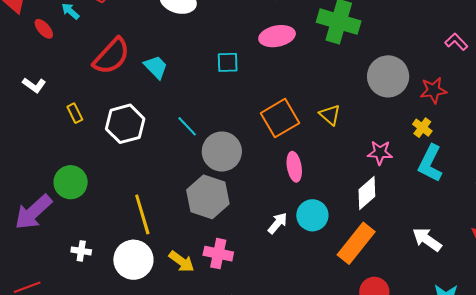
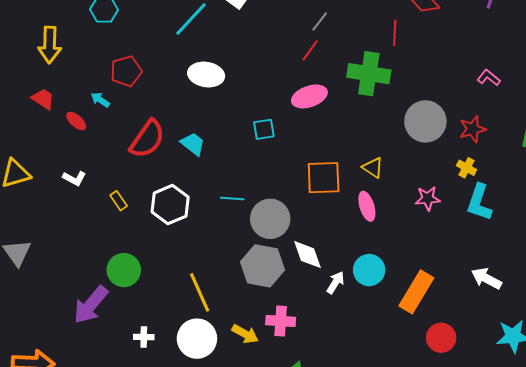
orange square: (280, 118) -> (324, 178), turned 36
cyan line: (187, 126) -> (232, 199), turned -35
pink ellipse: (294, 167) -> (367, 206), moved
white diamond: (367, 193) -> (308, 255), moved, turned -60

